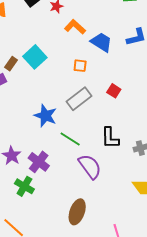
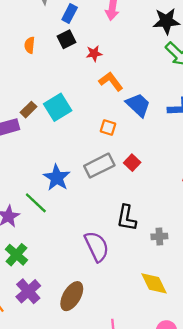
red square: (114, 91) -> (132, 163), moved
green line: (70, 139) -> (36, 203), moved
purple cross: (39, 162) -> (28, 291), moved

